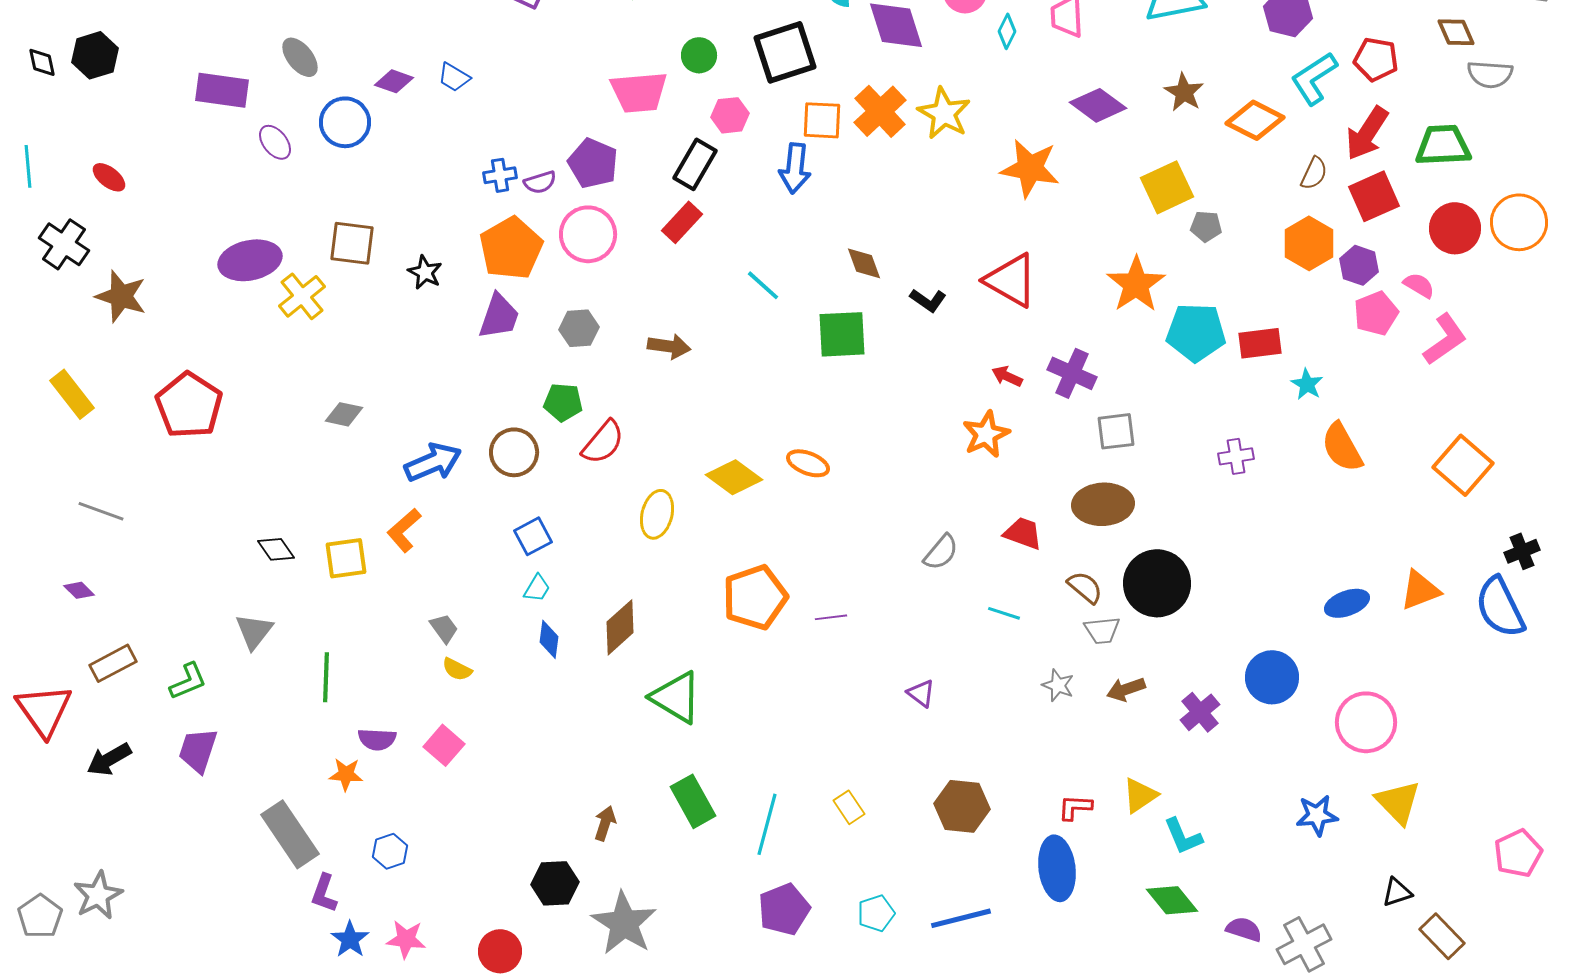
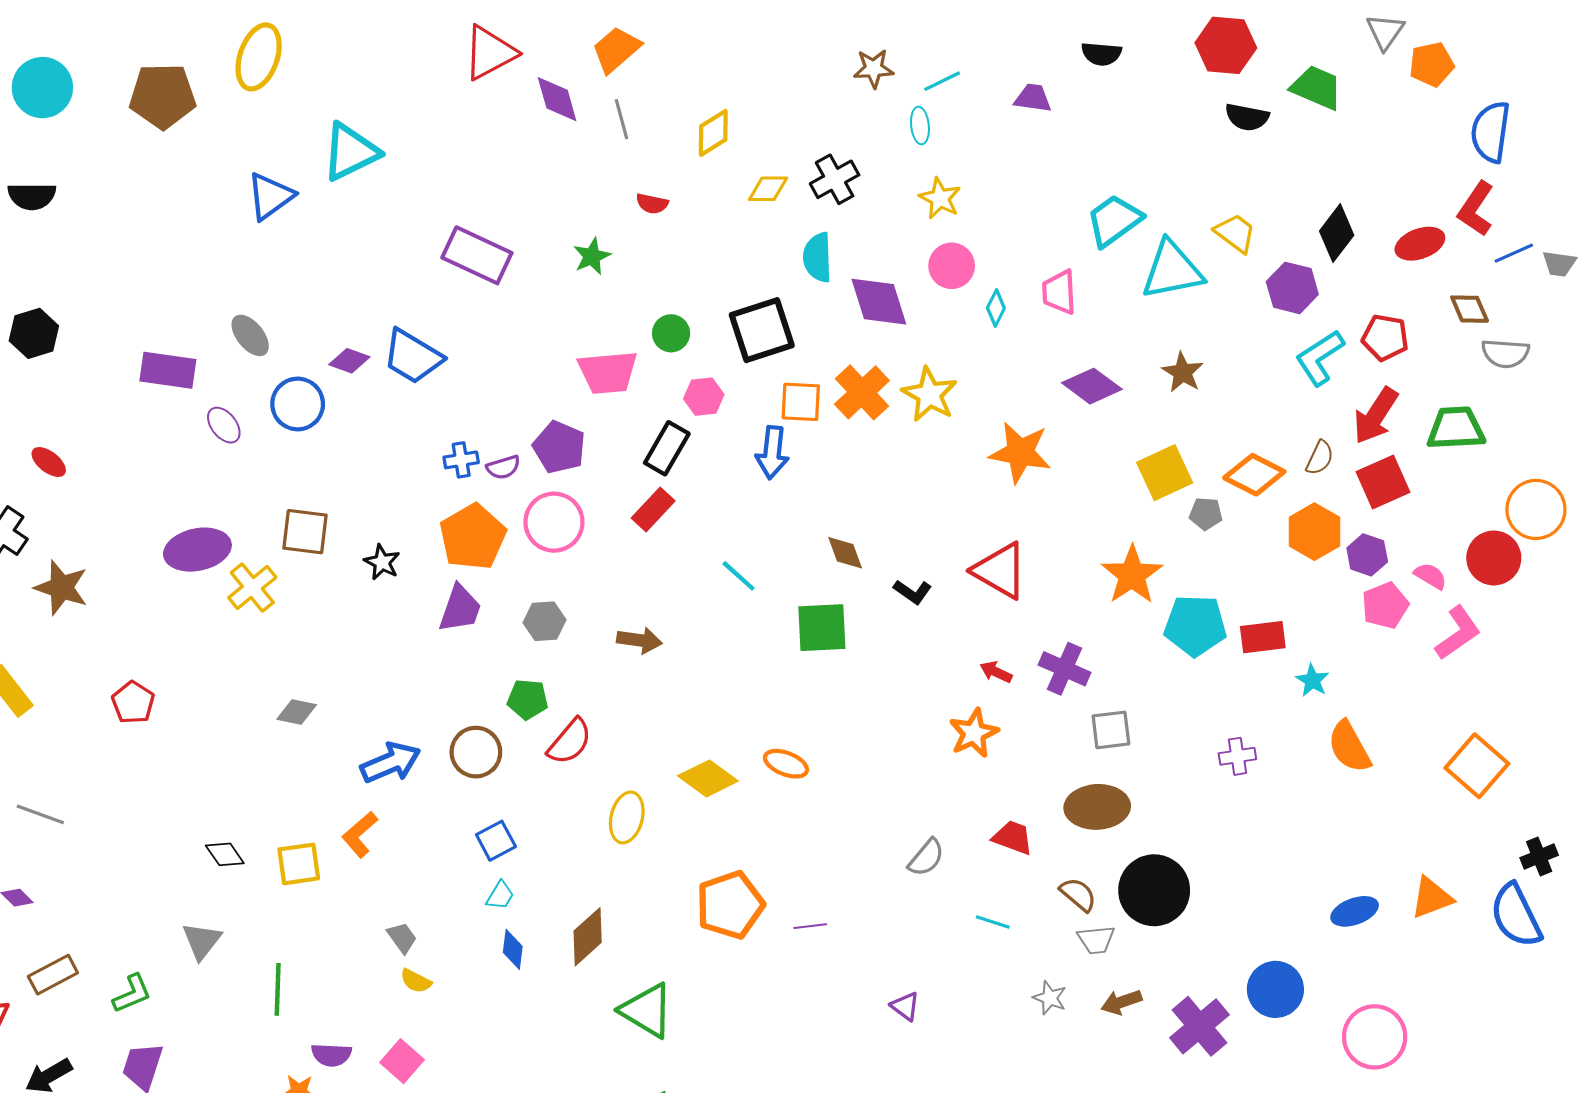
blue trapezoid: (454, 77) -> (413, 357), size x1.8
orange diamond: (1255, 120) -> (1254, 475), moved
red circle: (1455, 228) -> (1494, 558), moved
red pentagon: (189, 405) -> (133, 702), size x0.6
purple cross: (1200, 712) -> (1199, 1026), size x1.4

